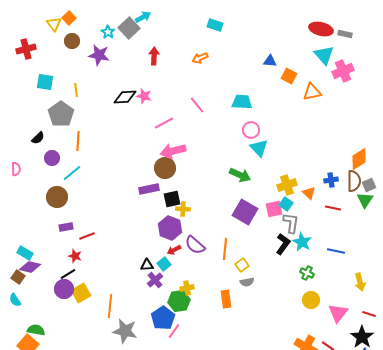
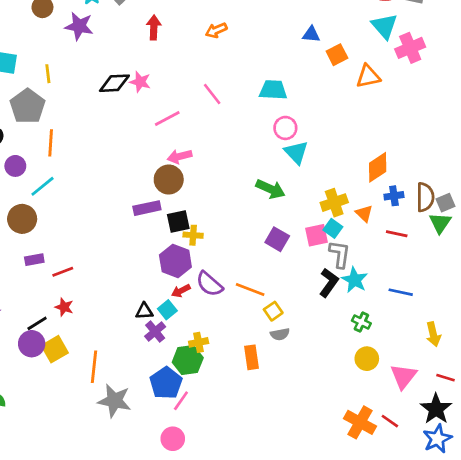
orange square: (289, 76) -> (337, 55), turned 35
pink arrow: (173, 151) -> (180, 156), size x0.7
orange diamond: (359, 159) -> (378, 167), moved
purple square: (245, 212) -> (277, 239), size x0.7
orange line: (225, 249) -> (250, 289), turned -75
red star: (75, 256) -> (64, 307), moved

